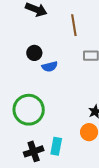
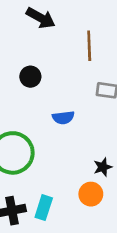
blue semicircle: (50, 67) -> (63, 118), moved

